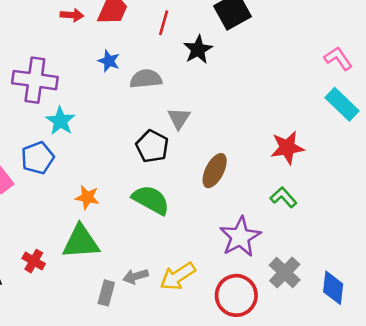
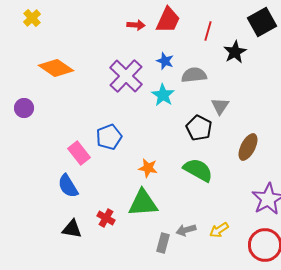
purple cross: (35, 80) -> (126, 76), moved, turned 36
cyan star: (60, 121) -> (163, 95), moved
yellow arrow: (178, 276) -> (219, 230), size x0.7

